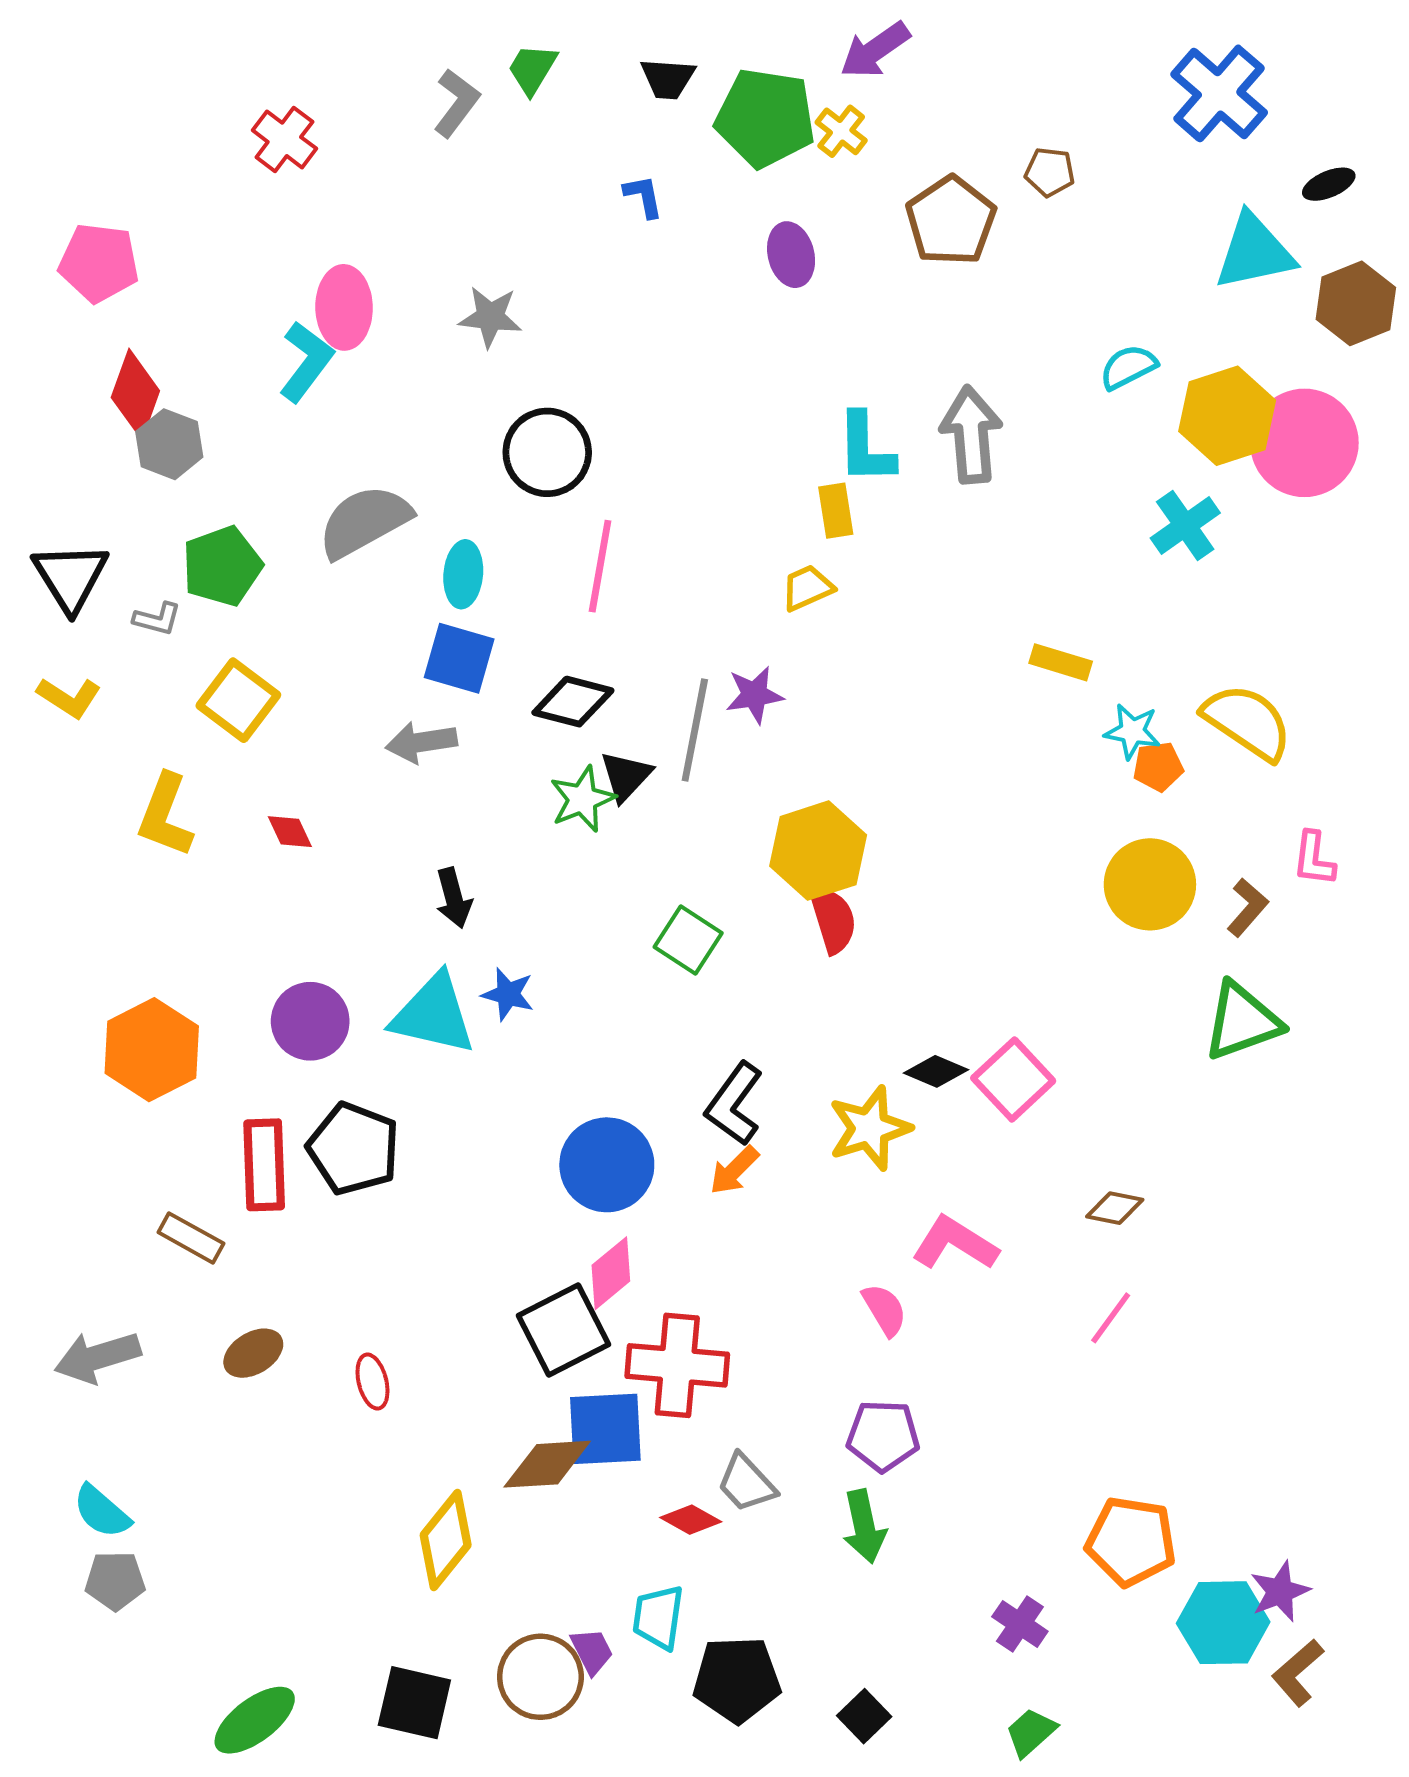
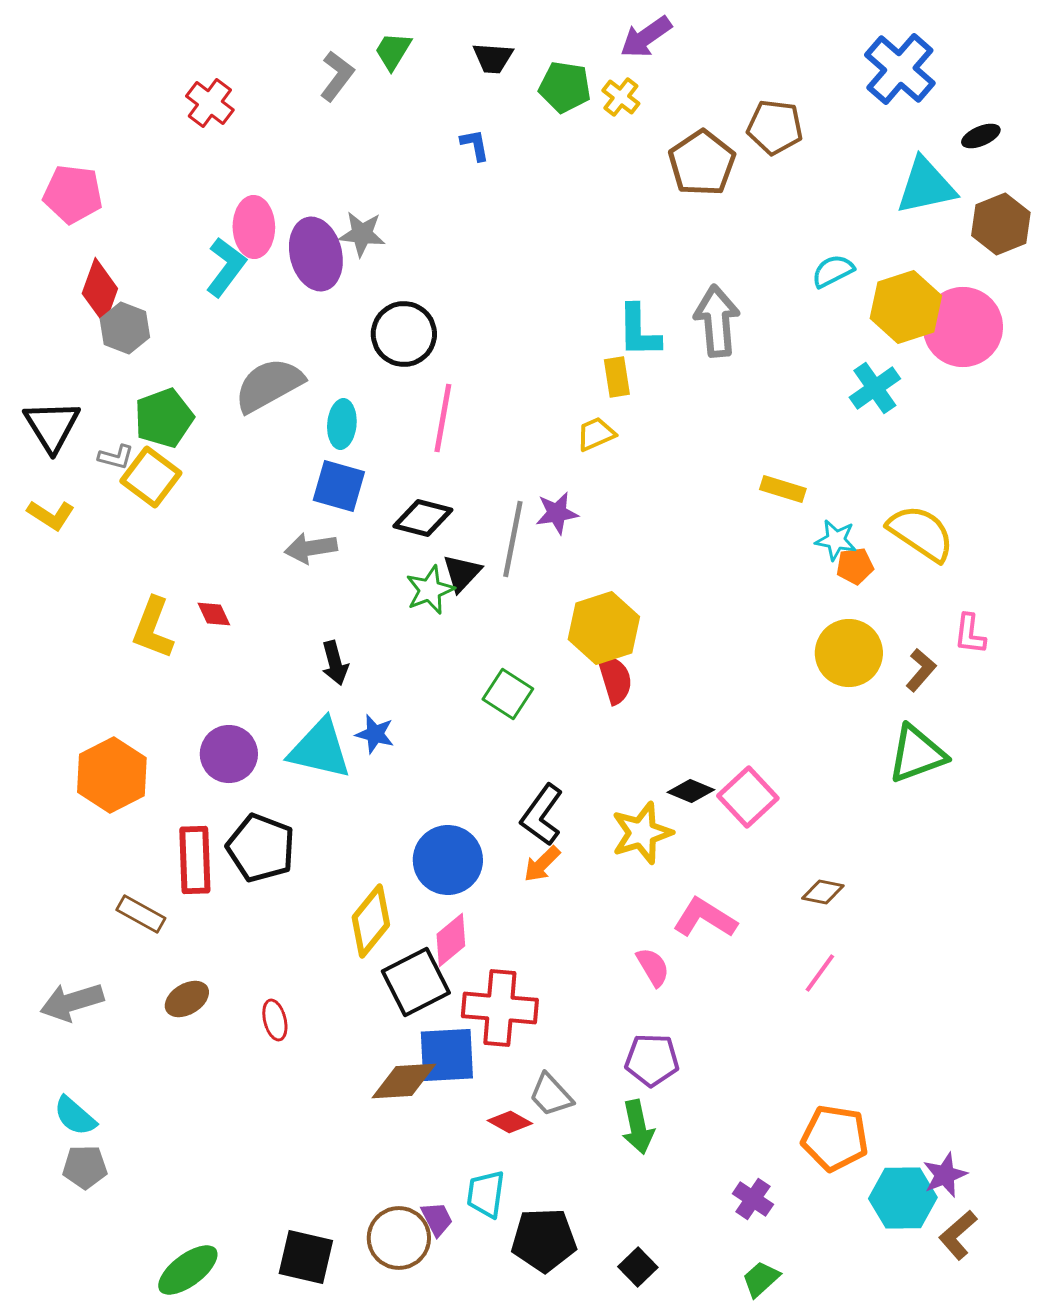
green pentagon: (765, 118) -> (565, 87), size x0.7
brown pentagon: (1050, 172) -> (775, 127), size x1.5
purple ellipse: (791, 255) -> (316, 254), moved, size x1.5
yellow square: (238, 700) -> (151, 477), moved
yellow L-shape: (165, 815) -> (153, 628), moved
yellow diamond: (446, 1540) -> (371, 921), moved

